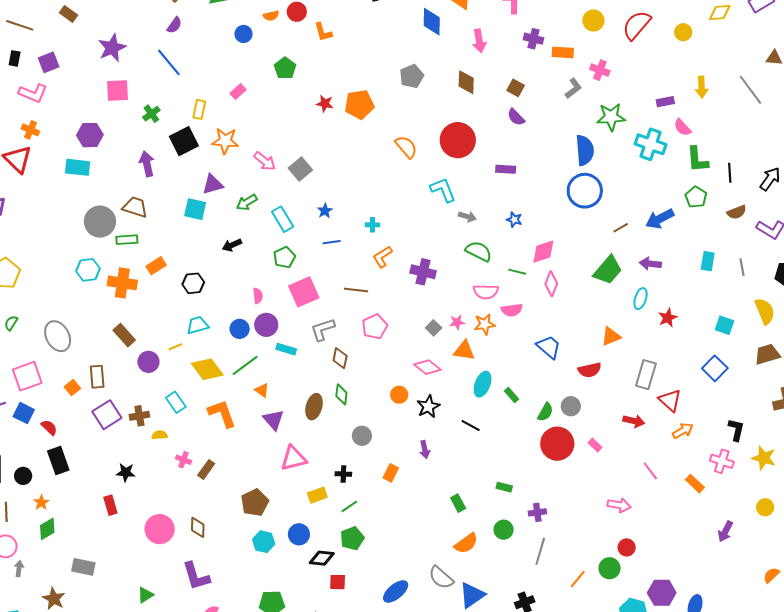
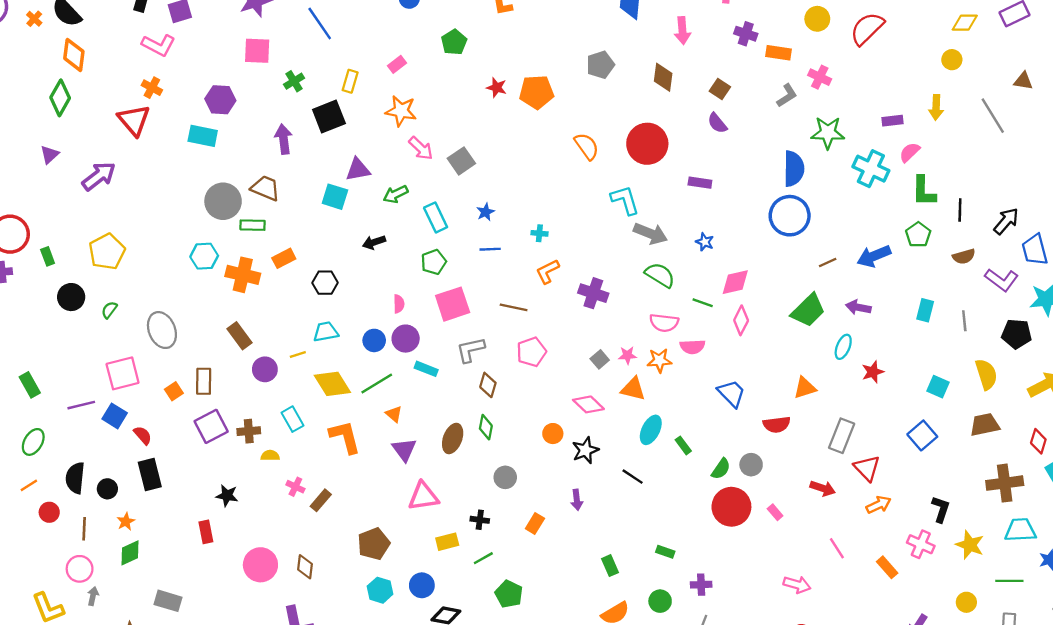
yellow circle: (683, 32) -> (952, 60), moved
pink semicircle: (682, 127) -> (910, 152), turned 84
orange star: (225, 141) -> (401, 111), moved
gray arrow: (467, 217) -> (650, 234), size x1.6
green pentagon: (352, 538) -> (509, 594), moved, turned -30

